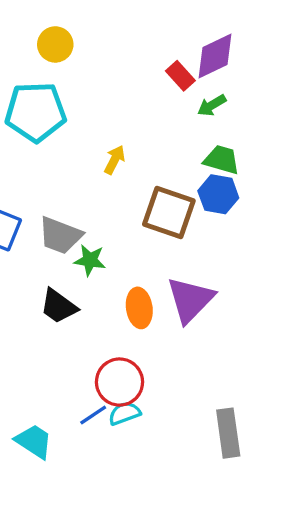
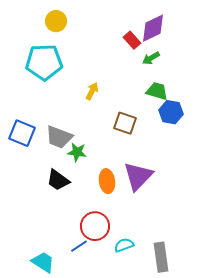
blue hexagon: (218, 194) -> (171, 112), moved
brown square: (169, 212) -> (125, 123), size x0.7
cyan semicircle: (124, 413) -> (124, 245), moved

